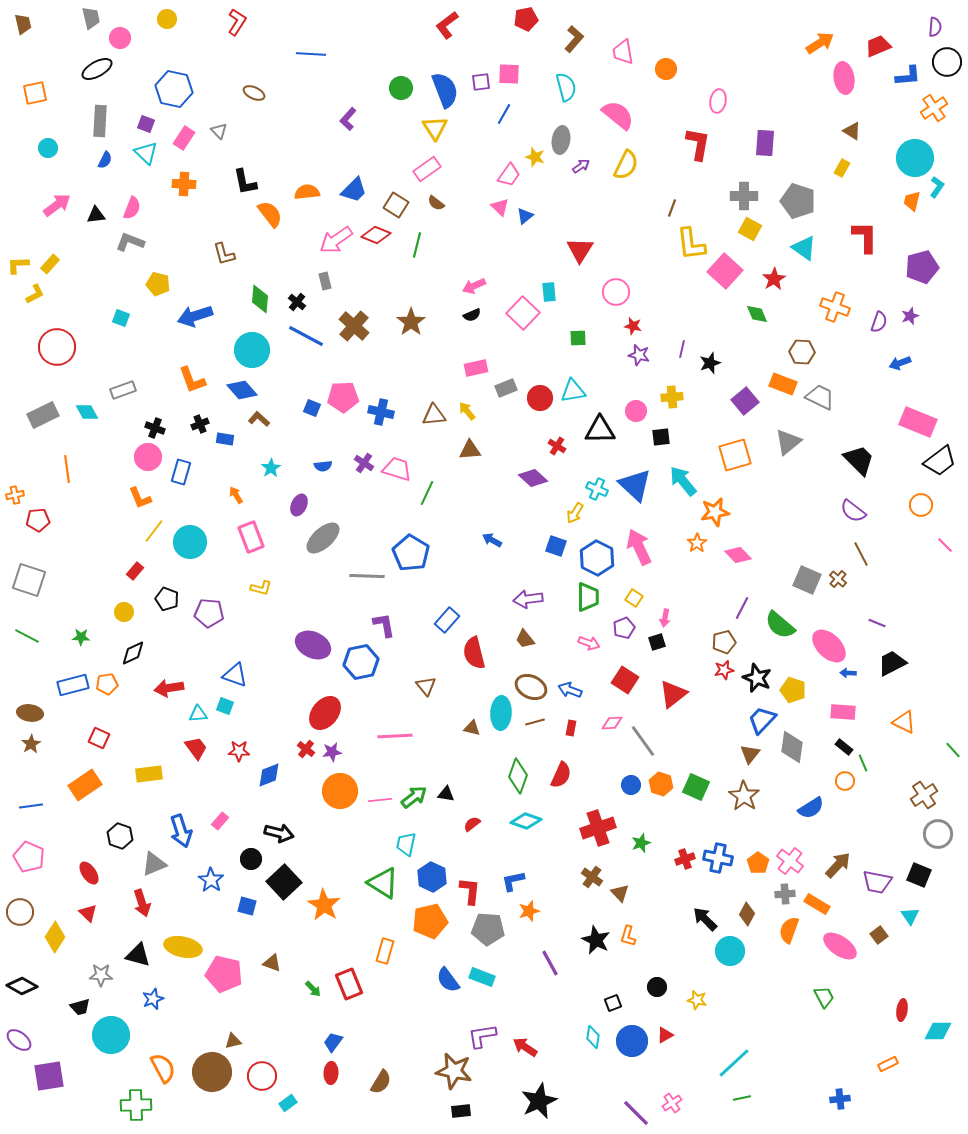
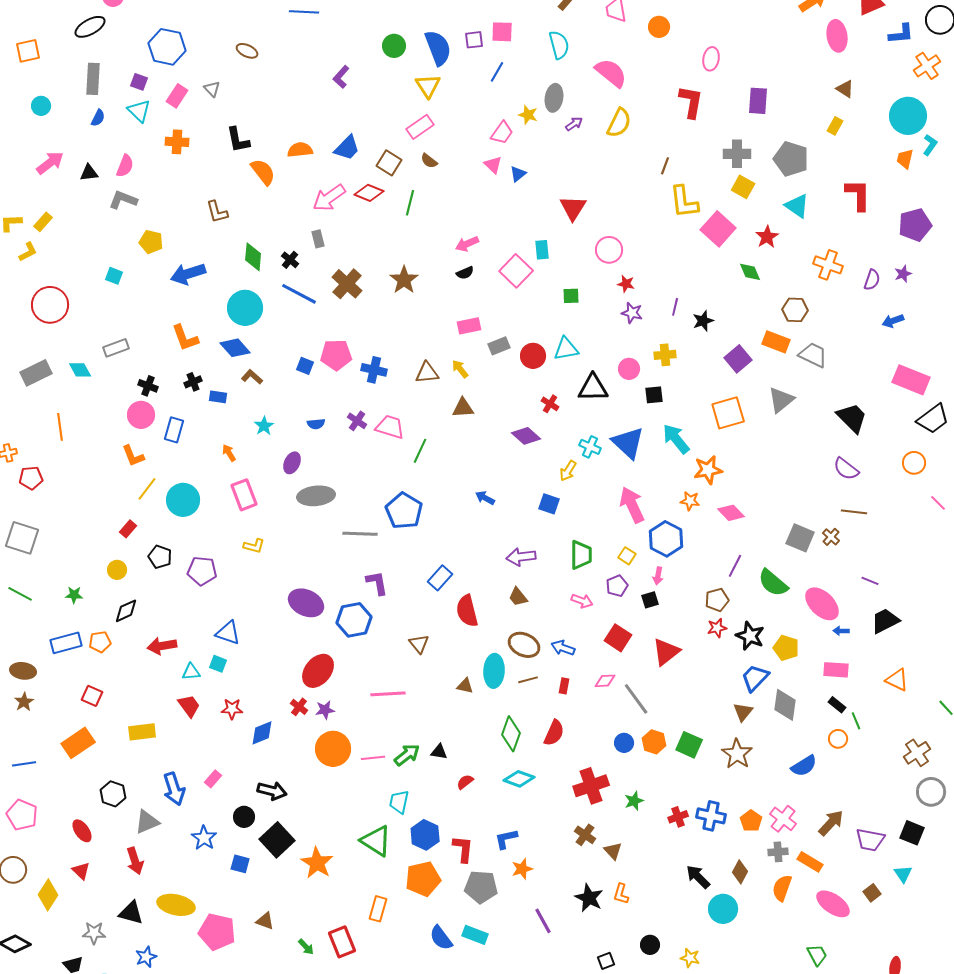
gray ellipse: (323, 538) -> (316, 496), turned 36
orange star: (697, 543) -> (690, 501), turned -30
brown line: (861, 554) -> (854, 512), turned -55
blue hexagon: (597, 558) -> (666, 539), moved

